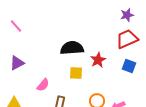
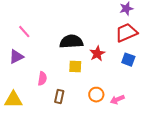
pink line: (16, 26) -> (24, 32), moved
pink semicircle: (43, 85) -> (42, 79), turned -32

